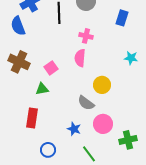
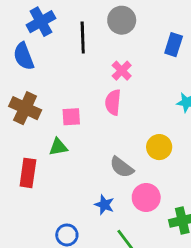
pink cross: (86, 36) -> (122, 71), turned 32
pink square: (51, 68) -> (71, 117), turned 32
yellow circle: (102, 85) -> (159, 147), moved
red rectangle: (32, 118) -> (28, 173), moved

